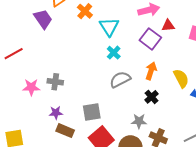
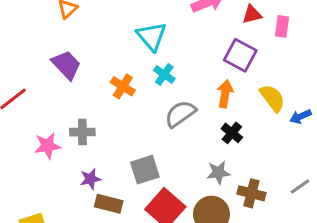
orange cross: (85, 11) -> (123, 86), moved
purple trapezoid: (43, 19) -> (66, 65), moved
red triangle: (168, 26) -> (252, 14), moved
purple square: (150, 39) -> (240, 55), moved

